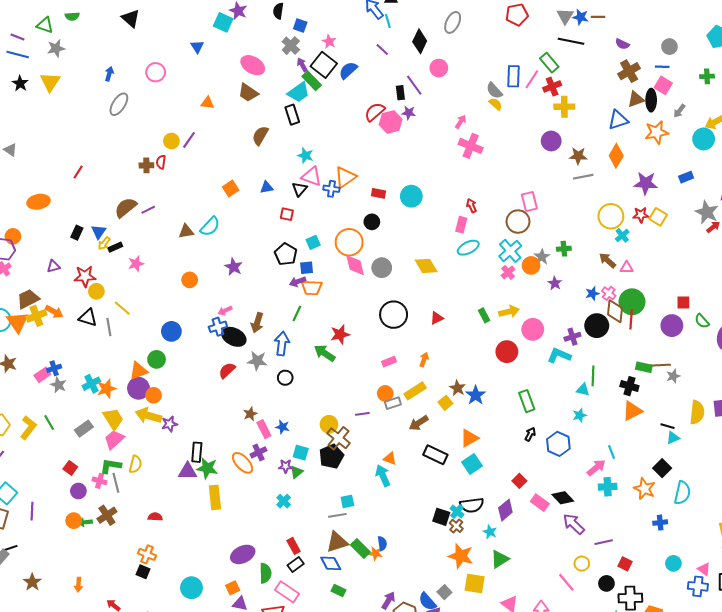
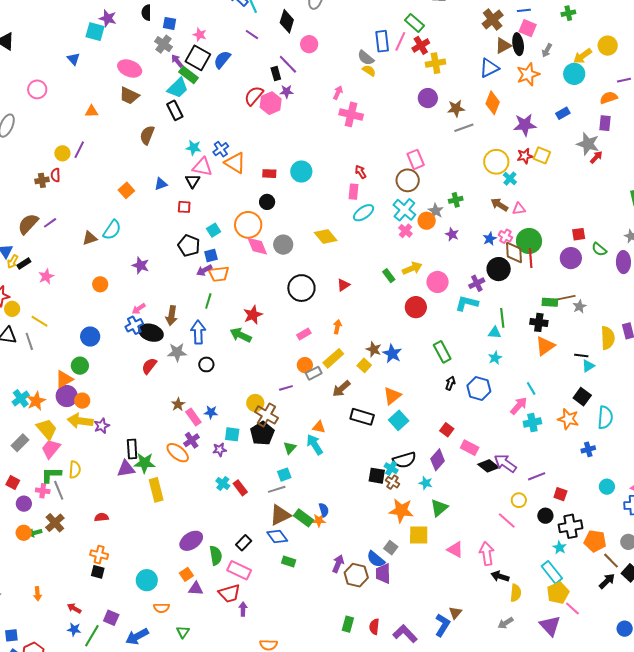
orange triangle: (345, 177) -> (235, 163), turned -45
blue cross: (331, 189) -> (221, 149), moved, turned -35
green triangle: (297, 472) -> (290, 448), moved
black diamond: (563, 498) -> (488, 466), moved
red rectangle: (294, 546) -> (240, 488), moved

